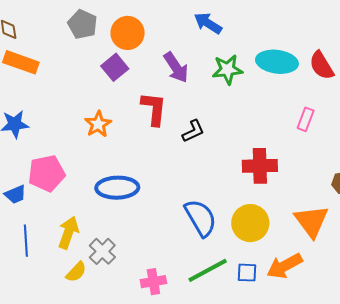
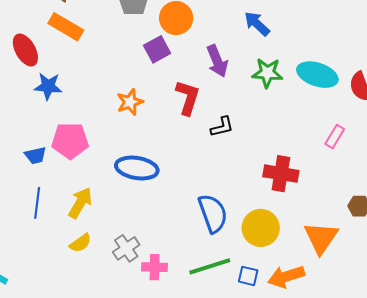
gray cross: (102, 251) -> (126, 248), moved

